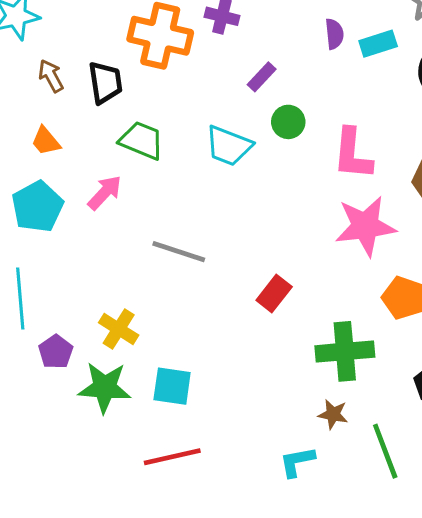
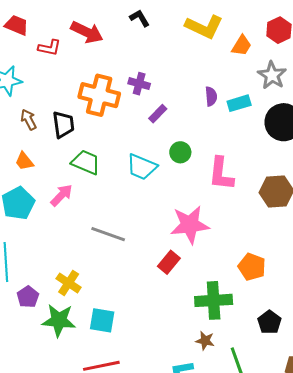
purple rectangle: (262, 77) -> (158, 114), moved
pink star: (365, 226) -> (190, 225), moved

